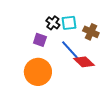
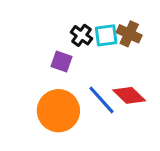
brown cross: (91, 32) -> (129, 34), moved
blue line: (70, 50) -> (101, 100), moved

